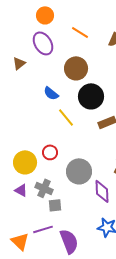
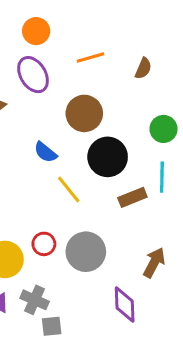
orange line: (80, 32) -> (90, 57), turned -48
gray circle: (79, 171) -> (86, 252), moved

